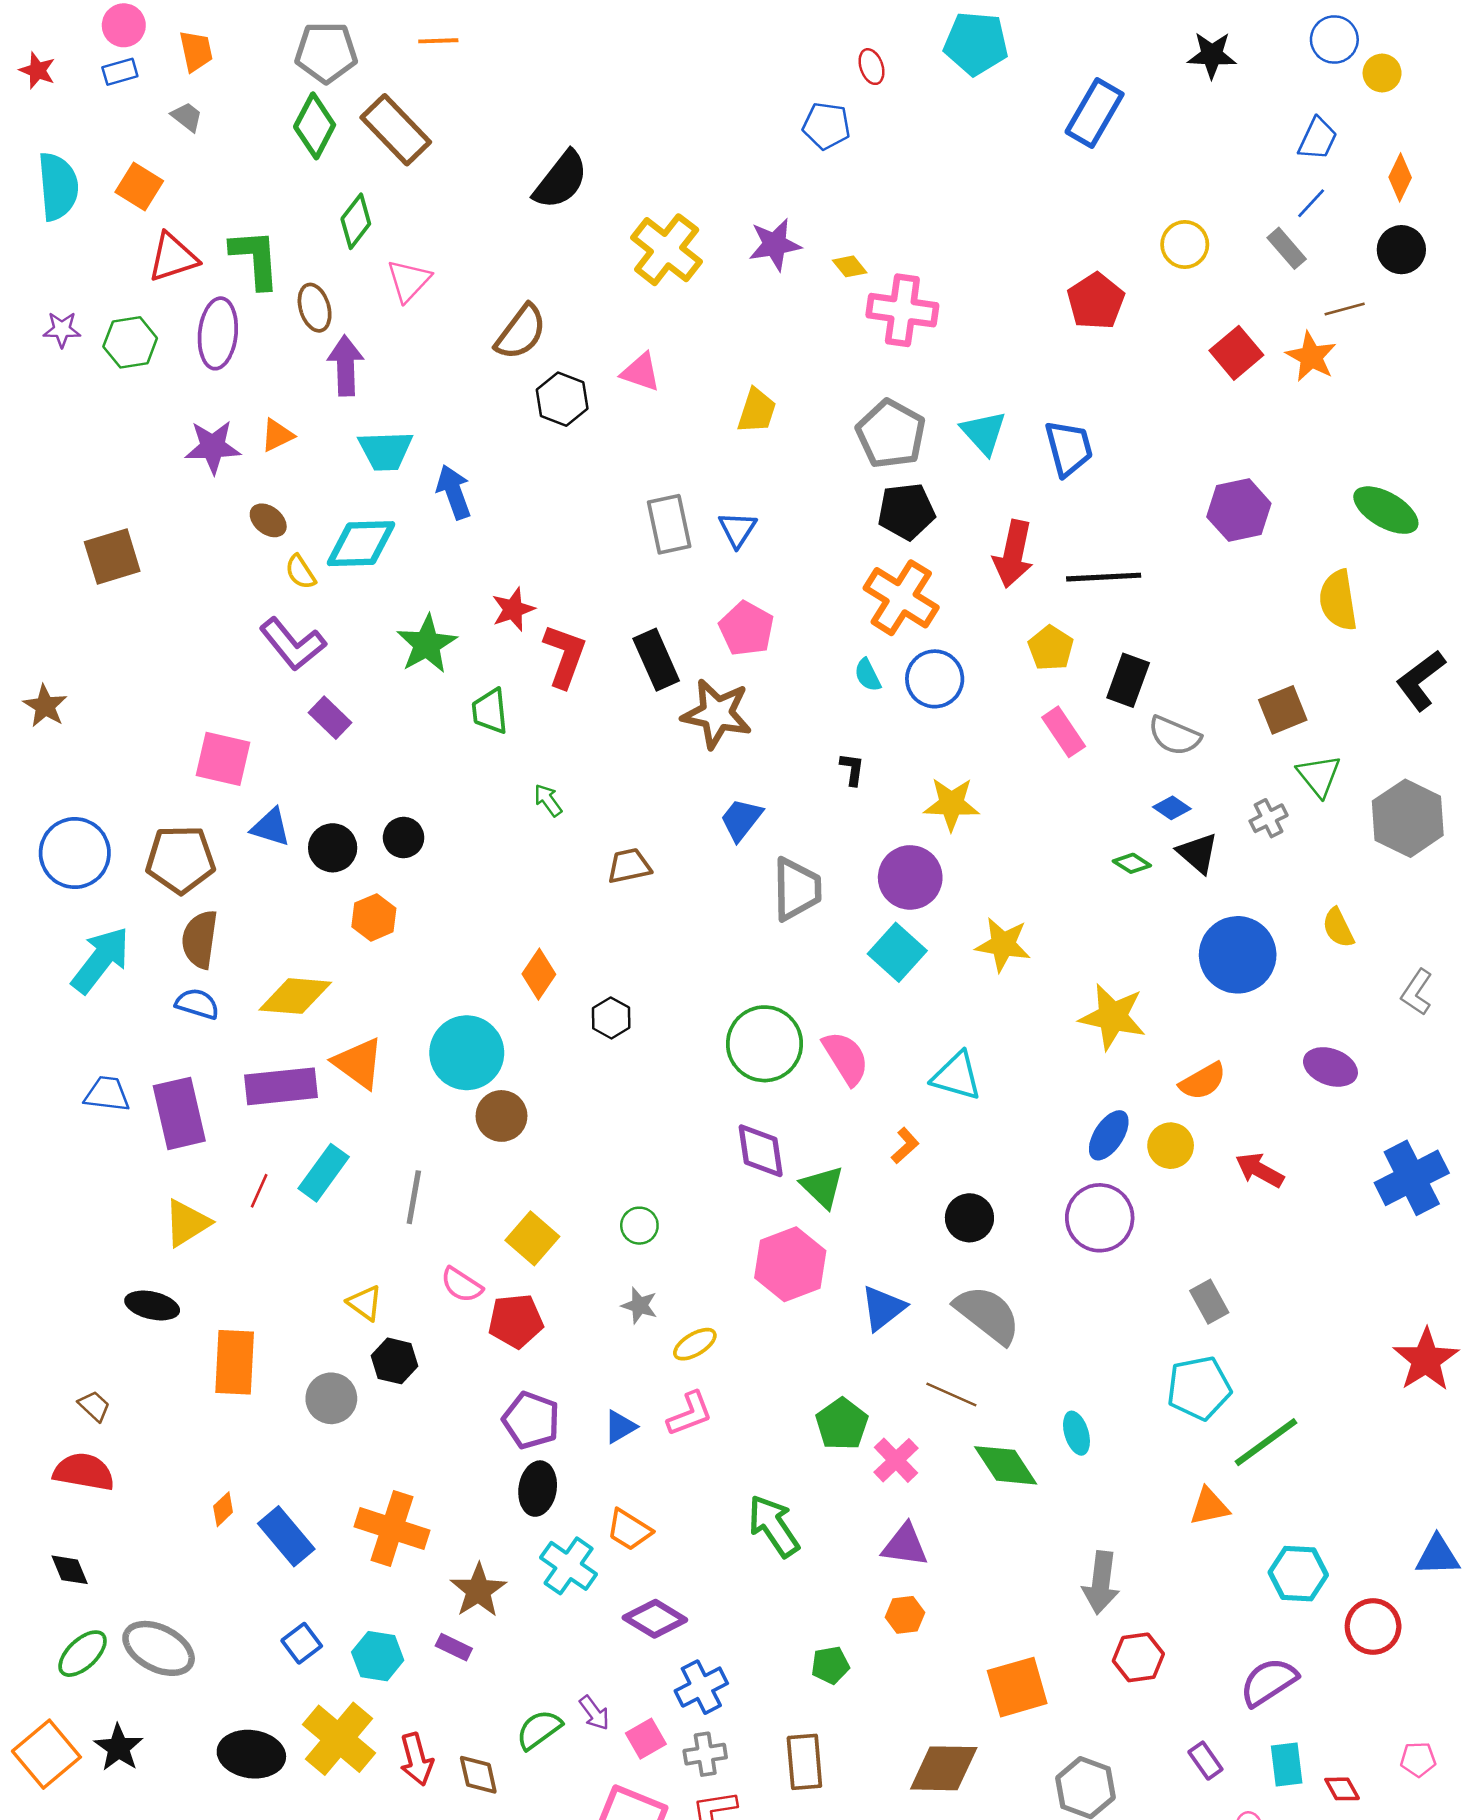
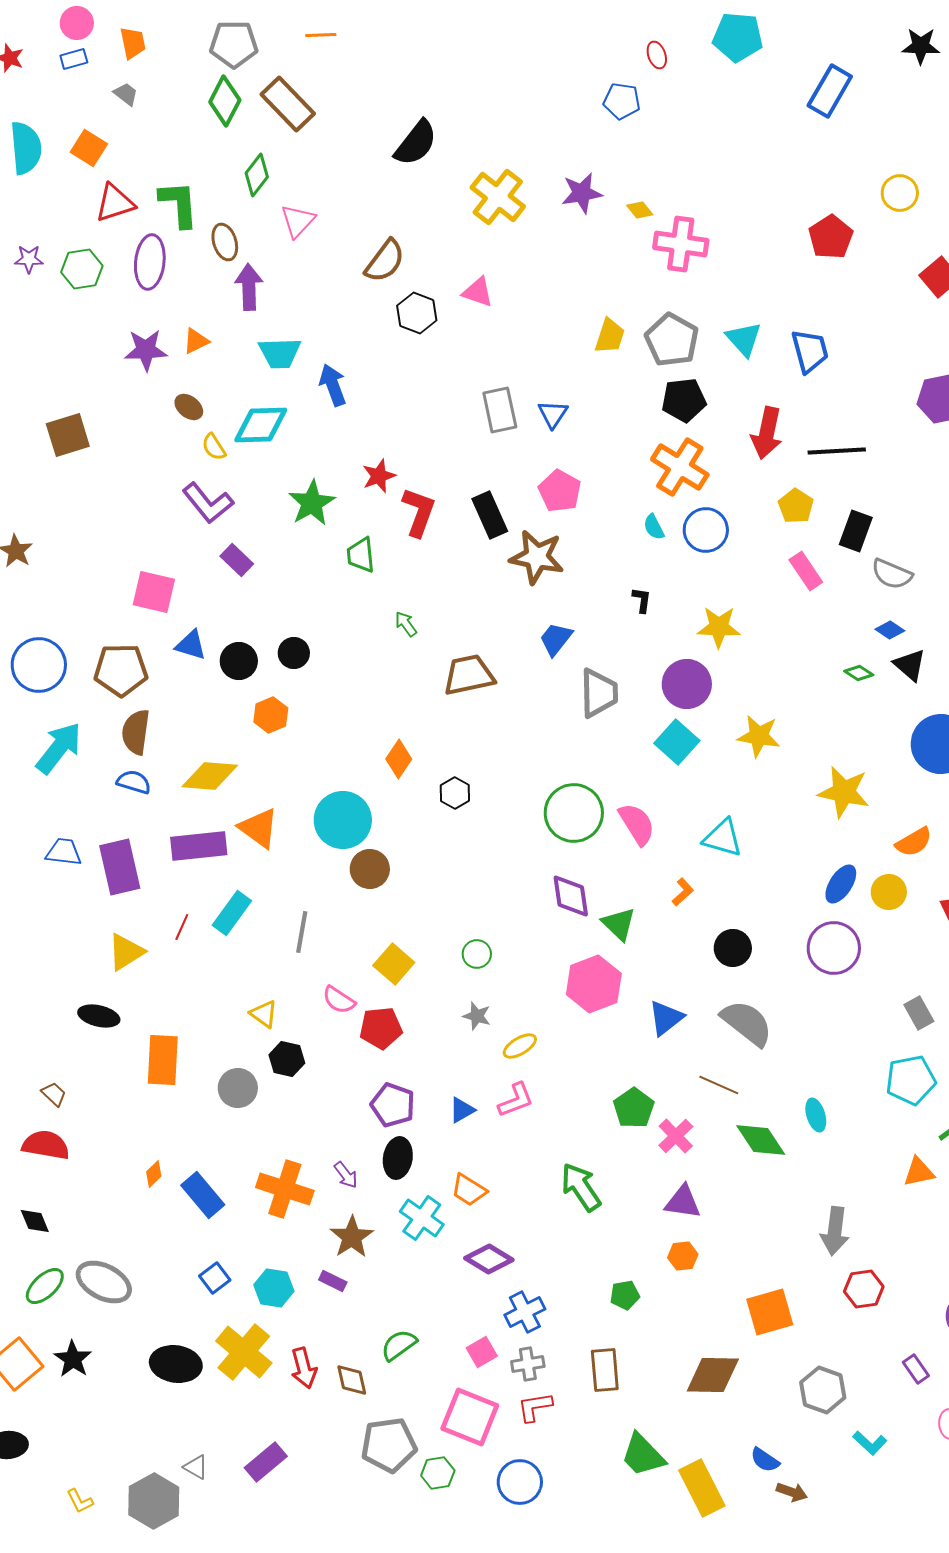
yellow trapezoid: (757, 411) -> (610, 336), moved
brown trapezoid: (629, 866) -> (469, 675), size x1.5
purple arrow: (594, 1713) -> (346, 1175), moved

